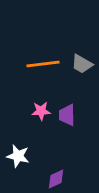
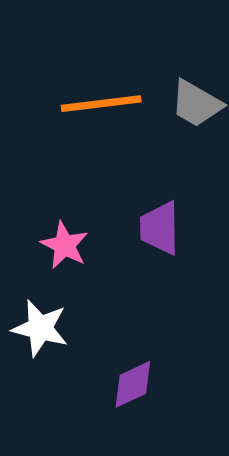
pink star: (41, 111) -> (65, 245), moved, turned 30

